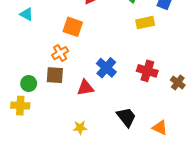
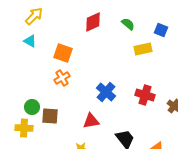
orange square: (73, 27) -> (63, 53), moved
brown square: (55, 75) -> (50, 116), moved
red triangle: (85, 88) -> (91, 121), moved

